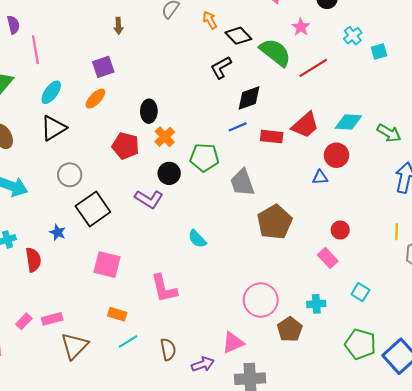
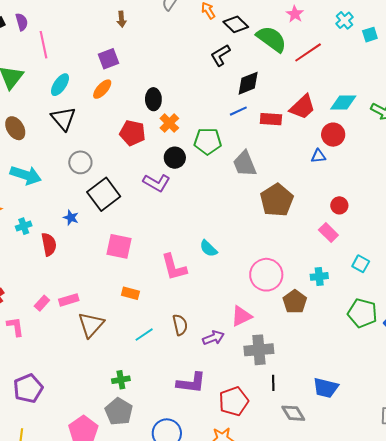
black triangle: (53, 128) -> (63, 119), turned -36
cyan semicircle: (197, 239) -> (208, 248), moved
cyan line: (128, 342) -> (144, 335), moved

